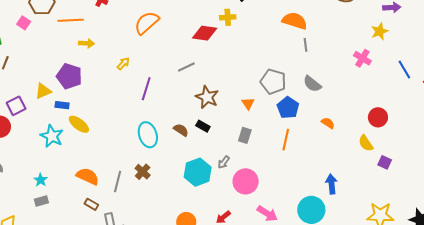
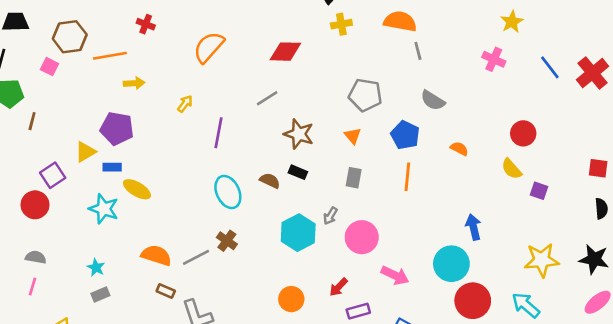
yellow cross: (228, 17) -> (341, 24), moved
gray pentagon: (273, 82) -> (365, 95), moved
gray line: (118, 182) -> (196, 257), turned 55

